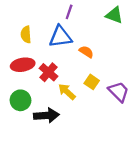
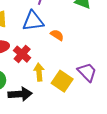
yellow square: (92, 82) -> (62, 81), moved, size x1.5
yellow arrow: (67, 92) -> (39, 72), turned 42

